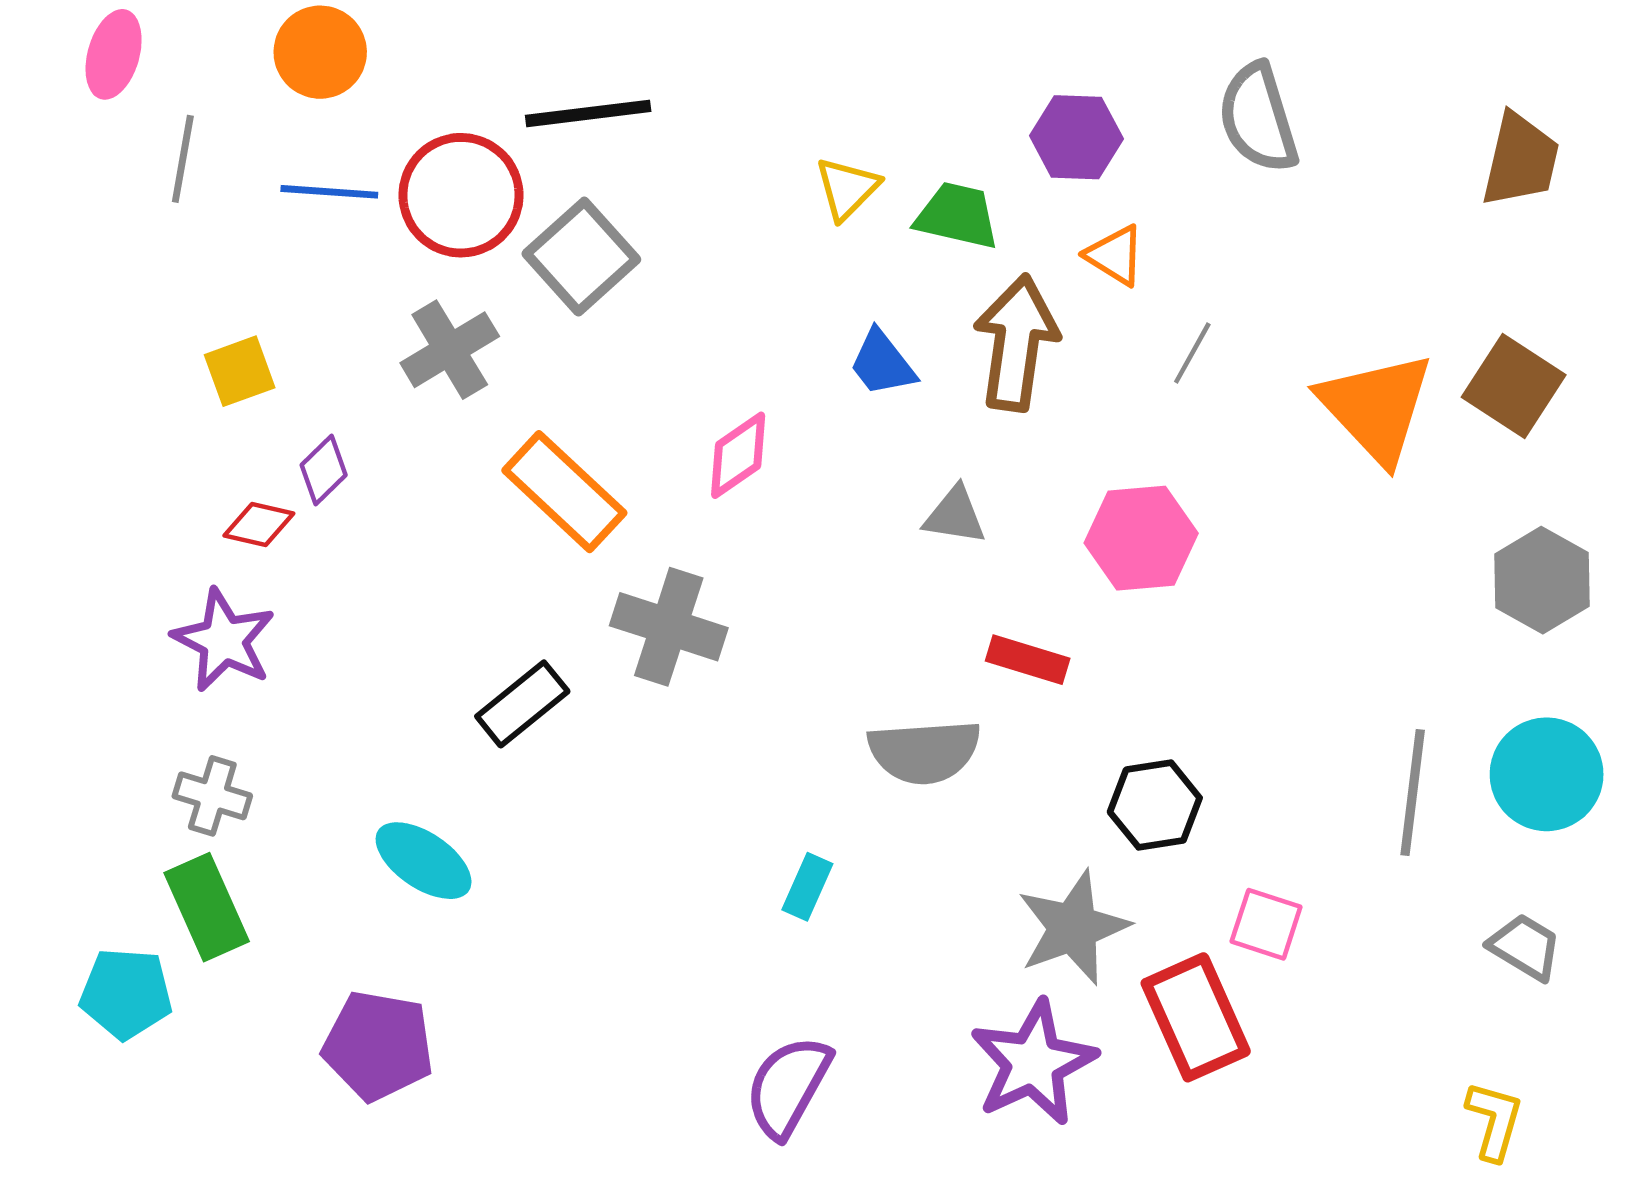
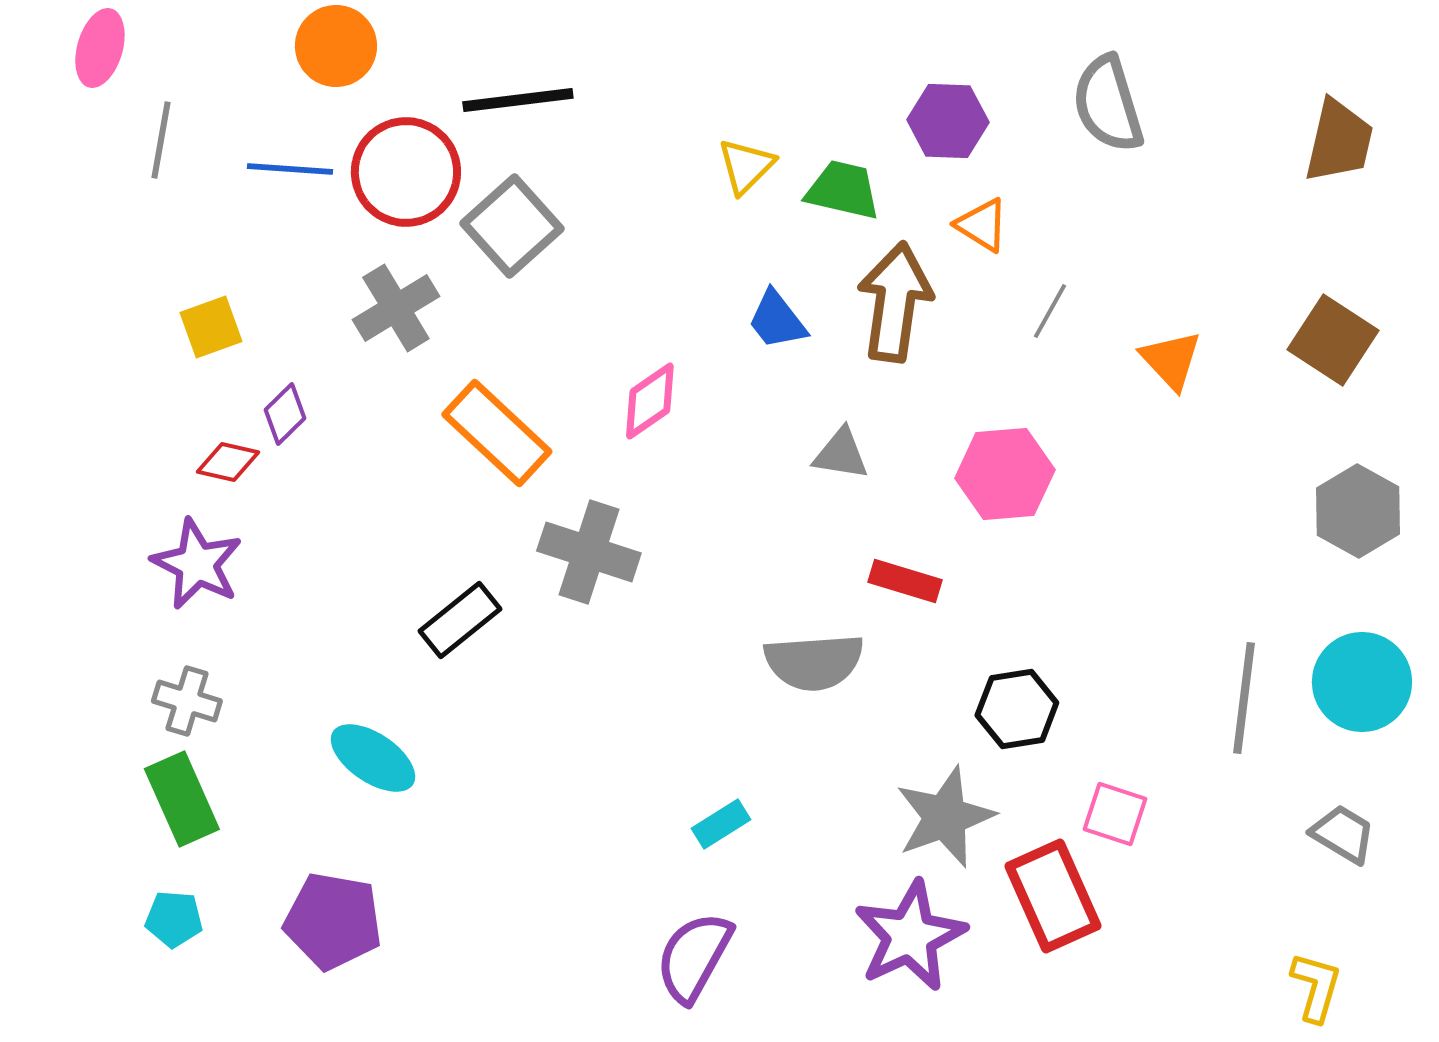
orange circle: (320, 52) -> (336, 46), moved
orange triangle: (1376, 408) -> (1171, 360), moved, size x0.6
cyan rectangle: (807, 887) -> (721, 824), moved, turned 34
cyan pentagon: (126, 993) -> (174, 919), moved, size x0.7

